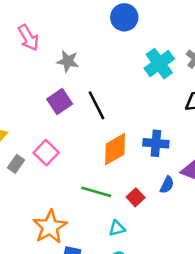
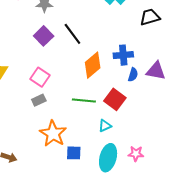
gray rectangle: (16, 164) -> (39, 100), moved, turned 40
blue semicircle: (167, 185) -> (133, 75), moved
red square: (136, 197) -> (115, 99), size x1.5

